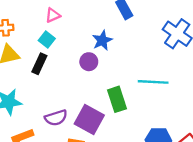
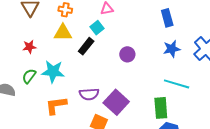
blue star: (102, 40) -> (172, 49), moved
green rectangle: (117, 99) -> (161, 108), moved

